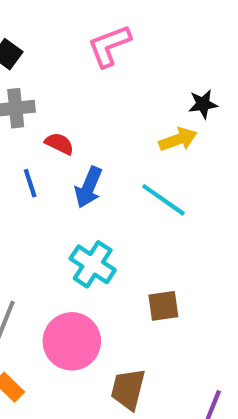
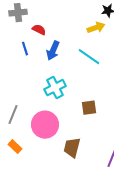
cyan cross: (93, 264) -> (55, 88), turned 30

